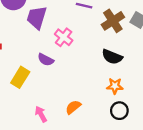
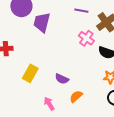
pink cross: (64, 37) -> (86, 38), moved
purple semicircle: (46, 60) -> (62, 79), moved

